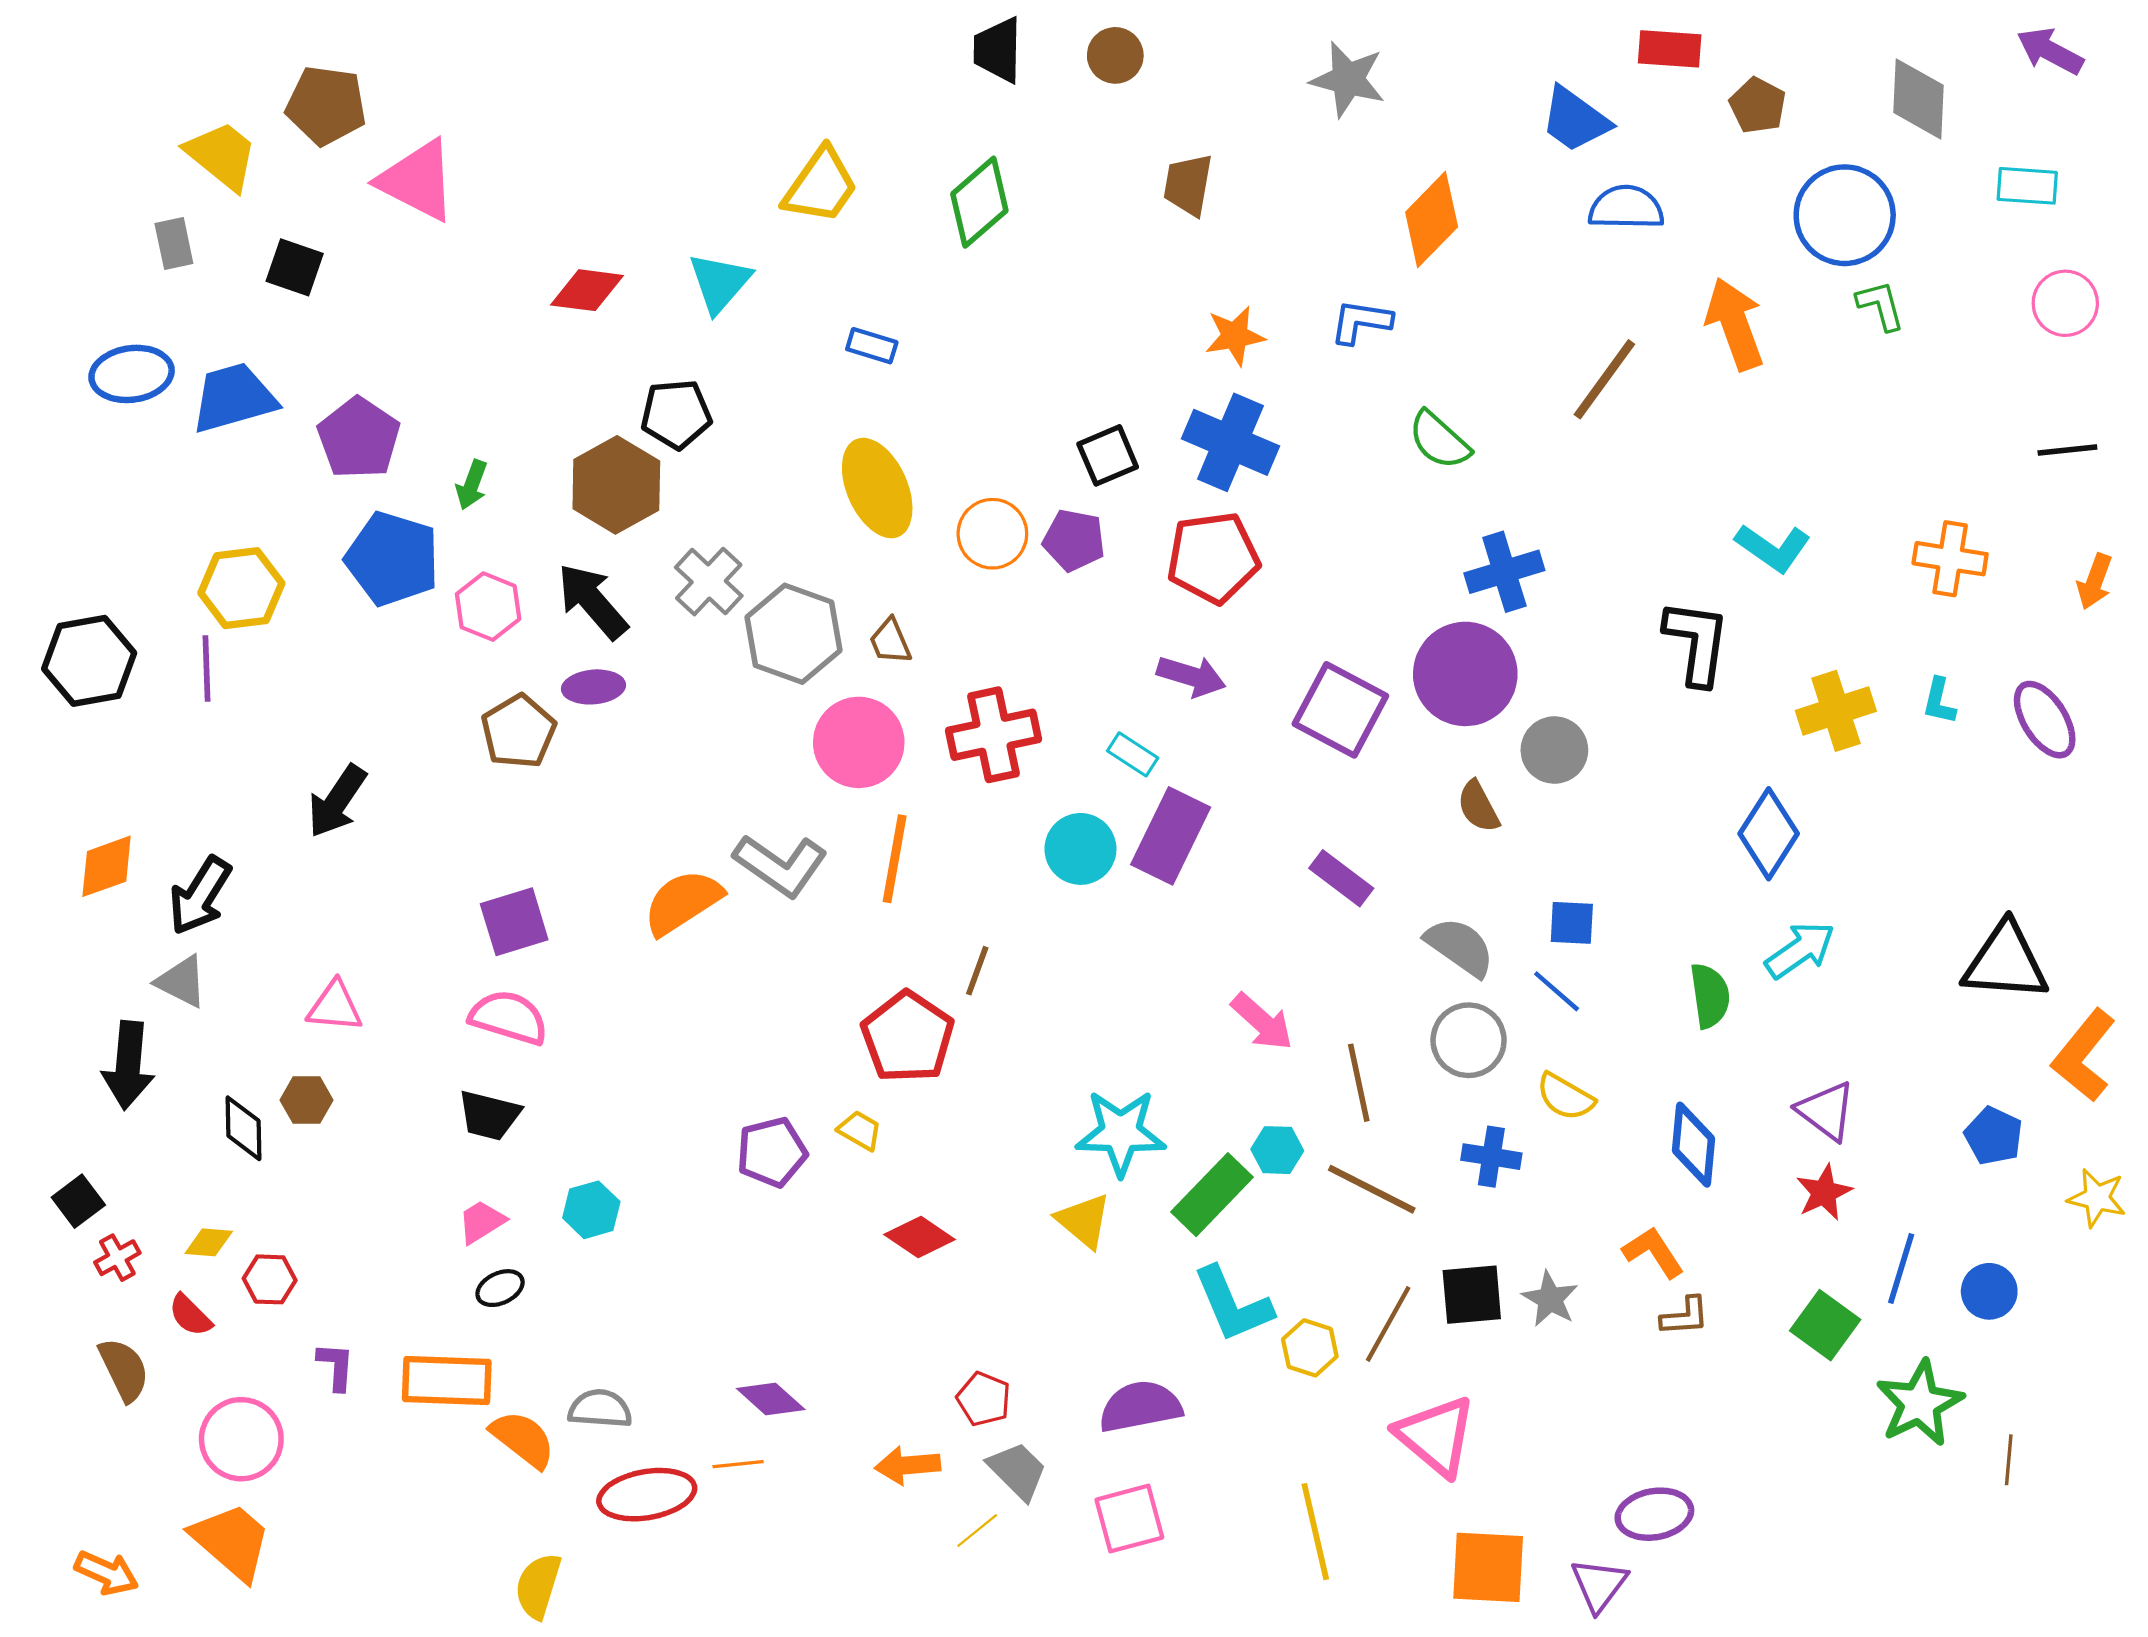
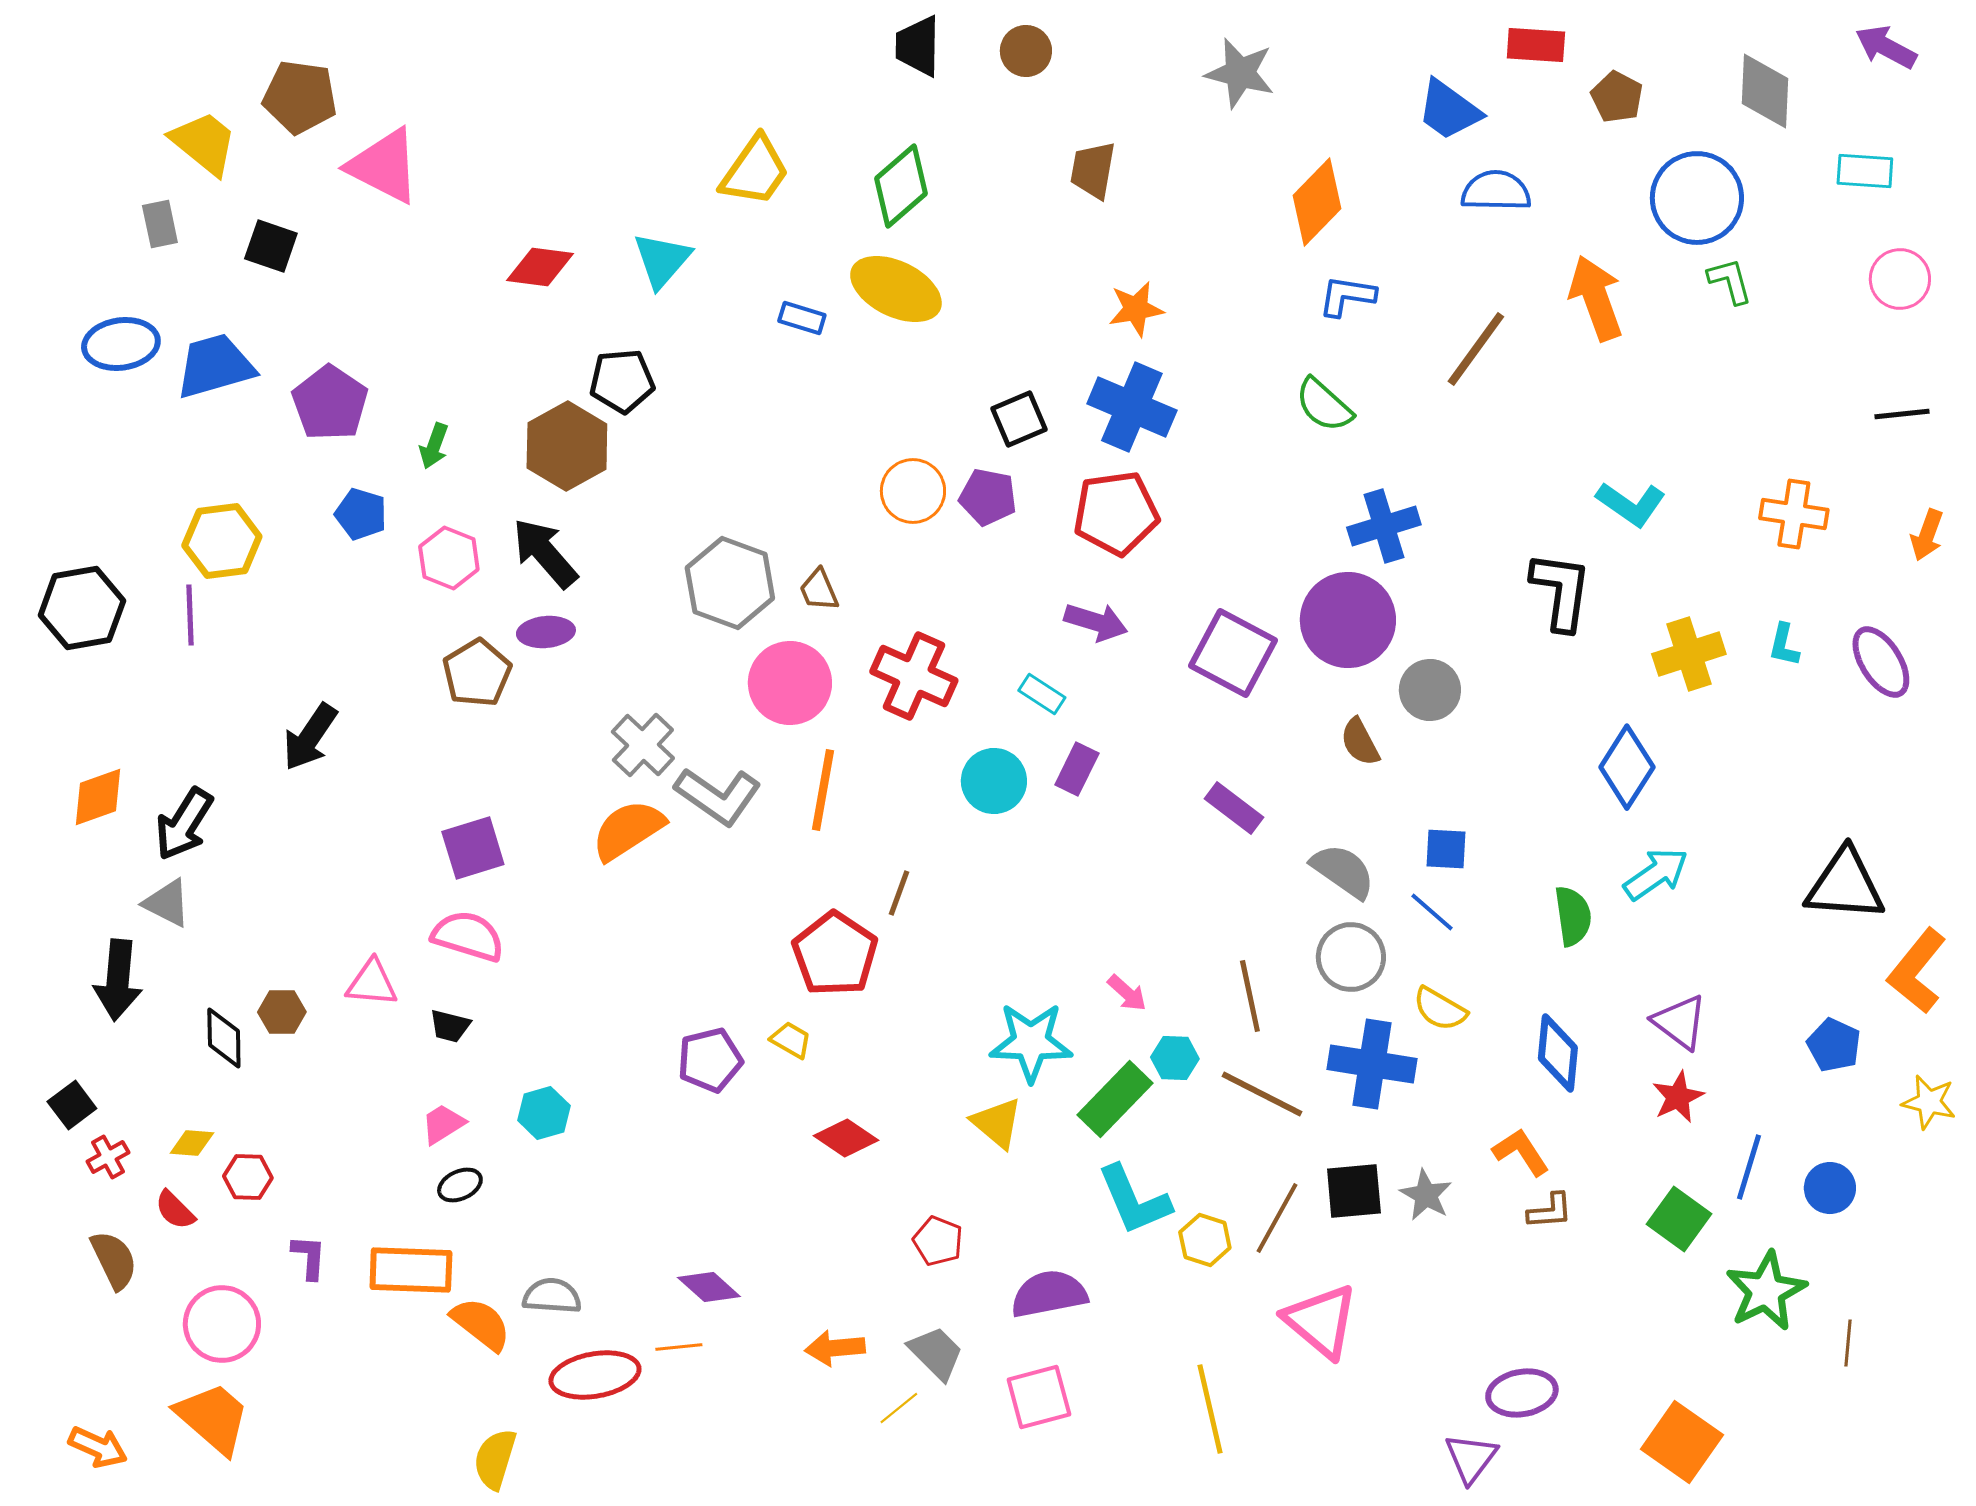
blue L-shape: (1361, 322) -> (1347, 296), moved
yellow ellipse: (877, 488) -> (896, 289), moved, turned -40
blue pentagon: (392, 559) -> (361, 514), size x0.6
gray cross: (709, 582) -> (643, 745), moved
red cross: (994, 735) -> (914, 676), turned 36
purple rectangle: (1171, 836) -> (1077, 769), size x0.6
pink triangle: (335, 1007) -> (372, 983), moved
pink arrow: (1262, 1022) -> (1127, 993), moved, size x0.7
black trapezoid: (489, 1115) -> (450, 1026), size x0.7
blue cross: (1491, 1157) -> (1372, 1064), size x1.6
red pentagon: (984, 1399) -> (938, 1241), moved
orange square: (1488, 1567) -> (1682, 1442), moved, turned 32

